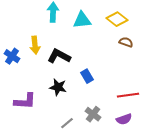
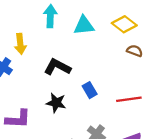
yellow arrow: (35, 45) -> (20, 44), moved
red line: (128, 95) -> (129, 99), moved

